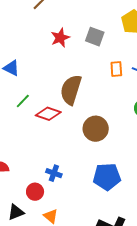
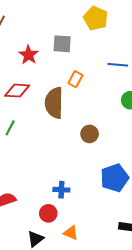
orange rectangle: (116, 69) -> (75, 79), moved, turned 49
red diamond: (48, 114) -> (17, 91), moved
brown circle: (96, 129) -> (90, 134), size x0.7

